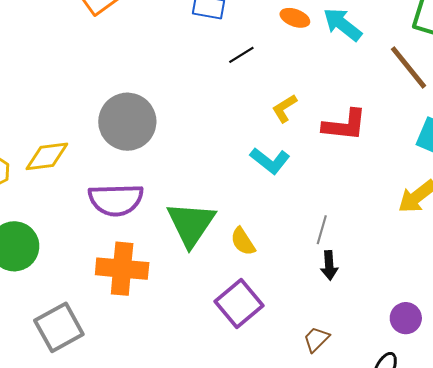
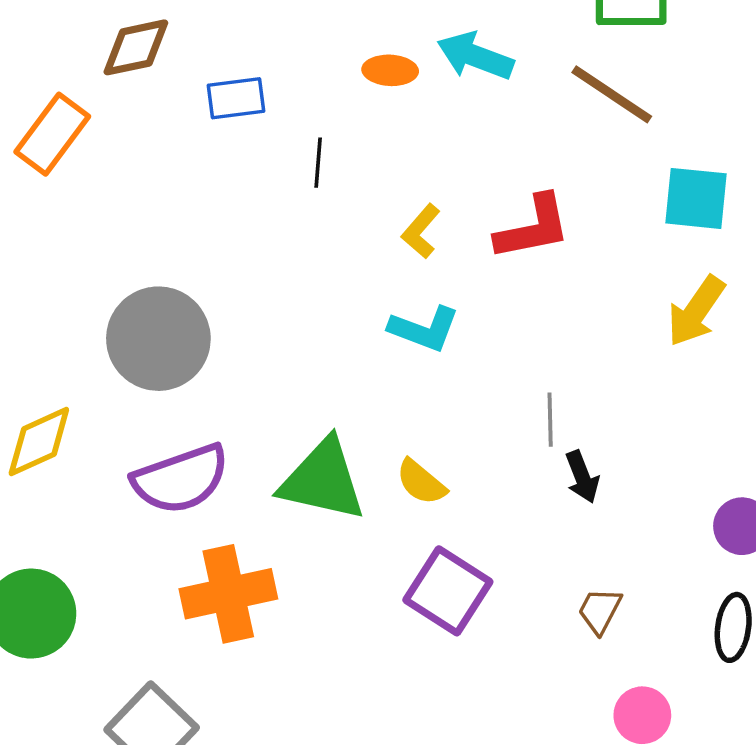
black line: (241, 55) -> (318, 163), turned -36
green triangle: (191, 224) -> (323, 480), turned -34

